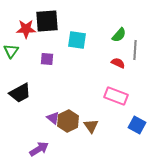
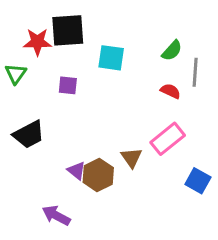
pink rectangle: (116, 96) -> (168, 139), turned -60
brown triangle: (91, 126) -> (131, 158), moved
purple arrow: (39, 149) -> (56, 215), turned -120

